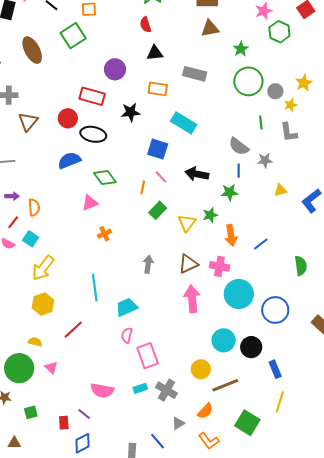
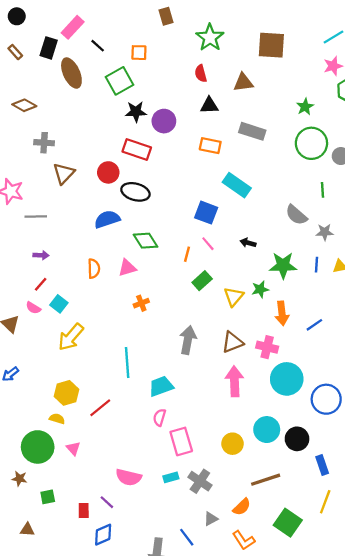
brown triangle: (210, 28) -> (243, 82), moved
brown ellipse: (32, 50) -> (71, 73), moved
black star: (131, 112) -> (136, 112), moved
blue line: (239, 171) -> (316, 265), moved
black arrow: (197, 174) -> (248, 243), size x0.6
green star: (229, 192) -> (283, 265), size x1.4
orange semicircle: (34, 207) -> (94, 269), moved
gray arrow: (148, 264) -> (188, 340), size x1.4
yellow hexagon: (43, 304) -> (66, 393), moved
yellow circle: (201, 369) -> (233, 444), moved

